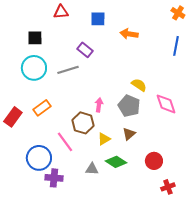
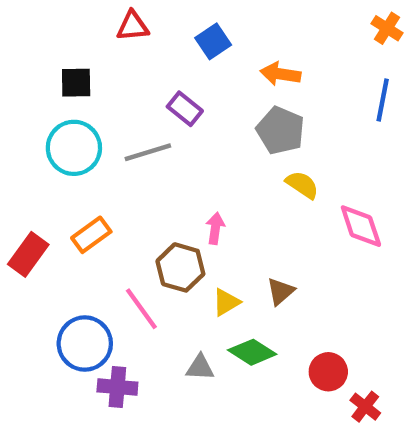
blue square: (98, 19) -> (213, 41), turned -35
gray pentagon: (129, 106) -> (280, 130), moved
red circle: (154, 161) -> (328, 372), moved
red cross: (168, 187) -> (365, 407), turned -32

